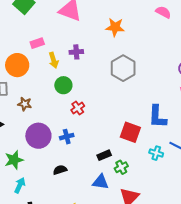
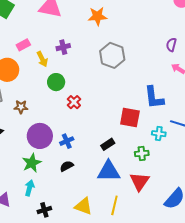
blue cross: (67, 137) -> (67, 141), moved
green star: (14, 160) -> (32, 163), moved
green cross: (121, 167) -> (142, 153), moved, turned 32
blue triangle: (100, 182) -> (109, 171), size x1.4

